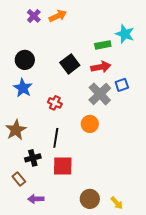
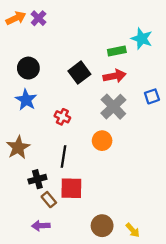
orange arrow: (58, 16) -> (16, 18), moved
blue square: (122, 85) -> (152, 96), moved
brown rectangle: (19, 179) -> (49, 200), moved

